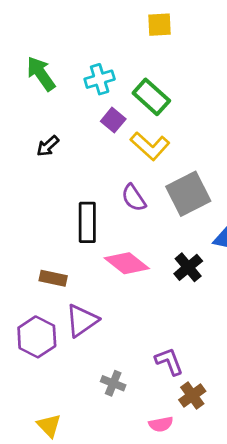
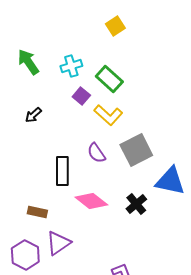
yellow square: (160, 25) -> (115, 26), turned -30

